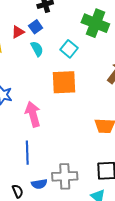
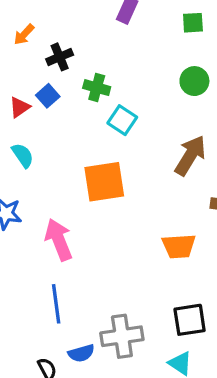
green cross: (95, 23) -> (97, 88), moved, size x0.6
cyan semicircle: (37, 49) -> (23, 155), moved
cyan square: (69, 49) -> (122, 120), moved

